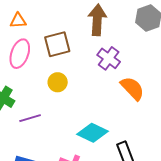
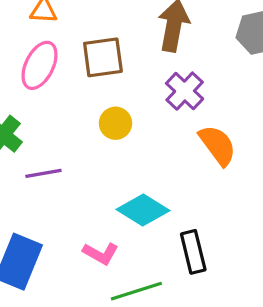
yellow circle: (58, 82) -> (116, 123), moved

